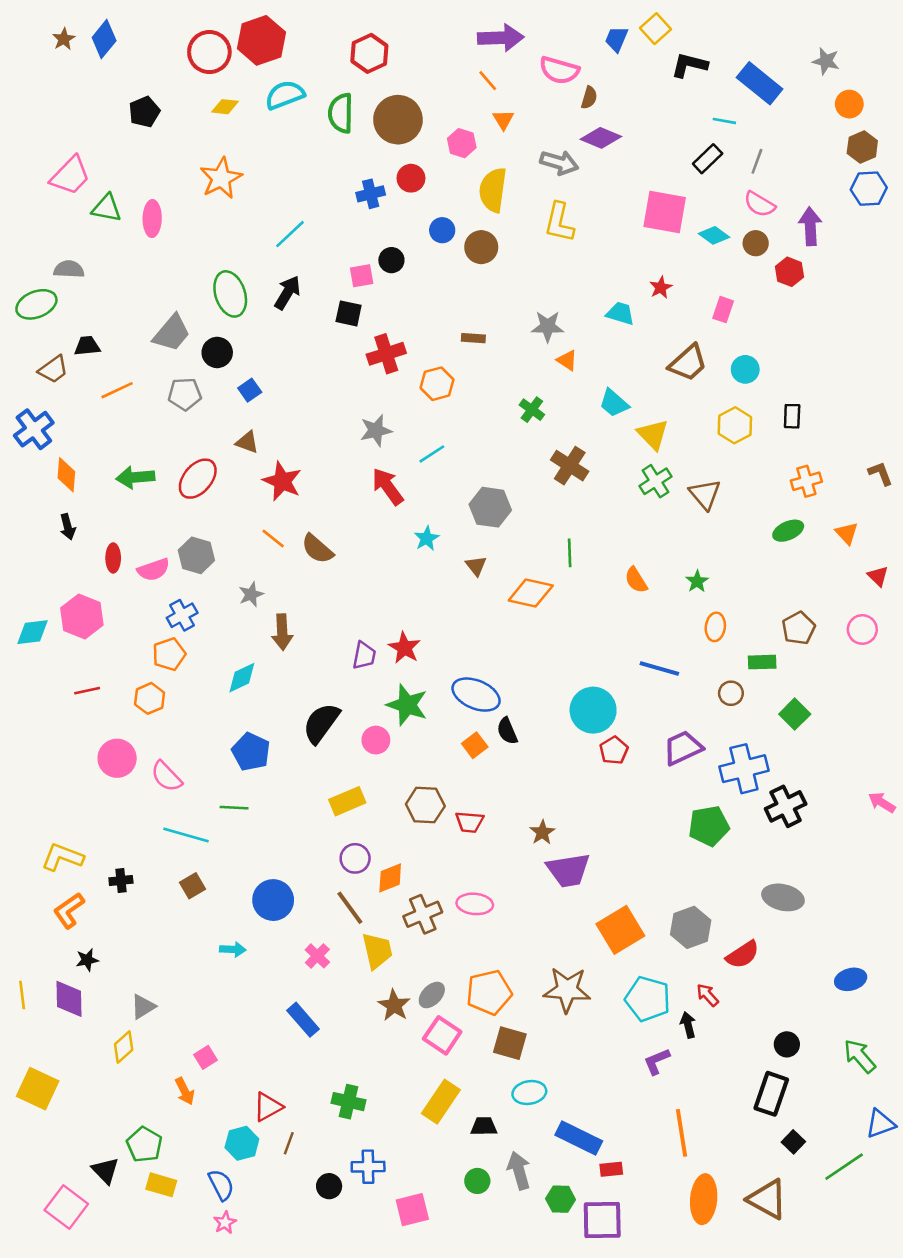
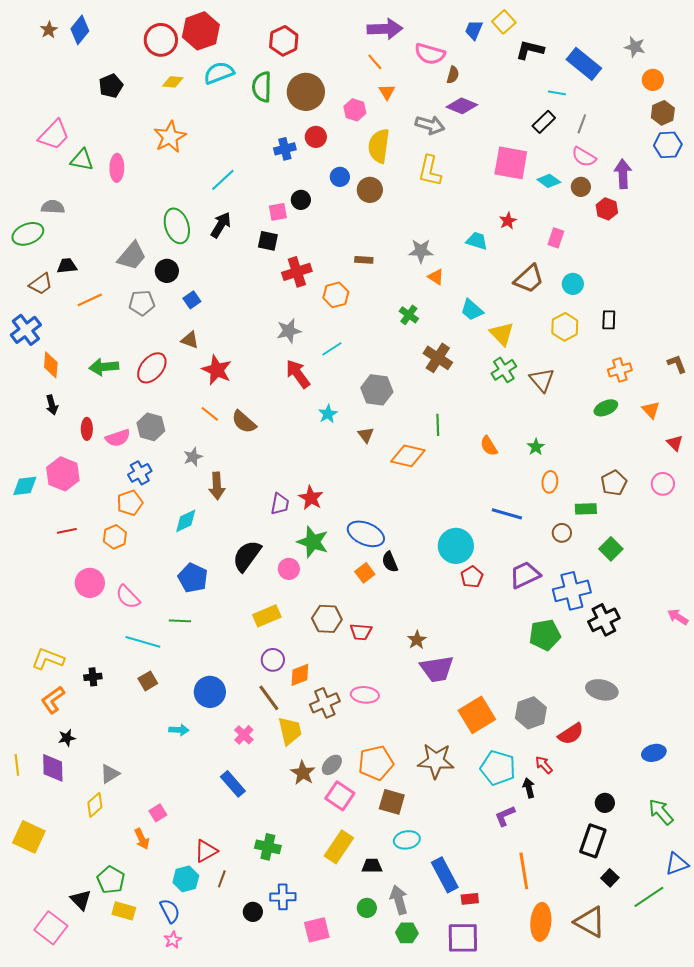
blue rectangle: (579, 1138) -> (445, 875), turned 36
green hexagon: (561, 1199) -> (407, 933), moved

